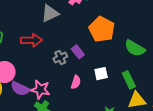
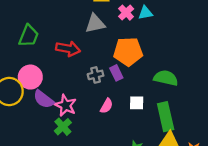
orange pentagon: (102, 29) -> (128, 52), moved, turned 30
green semicircle: (135, 48) -> (166, 78), moved, turned 150
green rectangle: (129, 80) -> (166, 117), size x1.4

